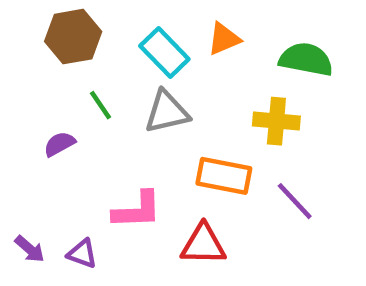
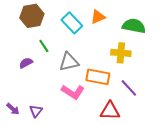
gray triangle: (167, 112) -> (69, 62), moved
pink L-shape: (137, 210) -> (73, 92), moved, turned 35
red triangle: (203, 244) -> (110, 111), moved
purple triangle: (82, 254) -> (36, 111), turned 48

